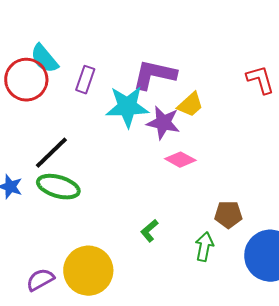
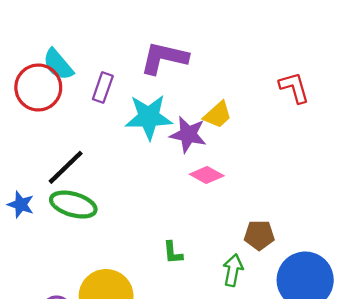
purple L-shape: (154, 75) -> (164, 58), moved
green L-shape: (149, 231) -> (173, 253), turned -55

